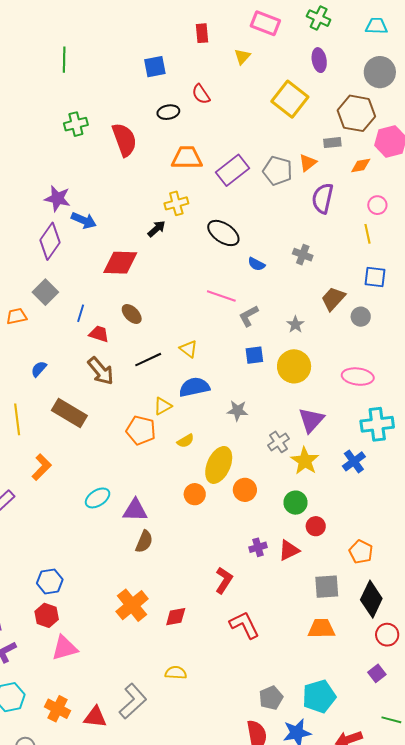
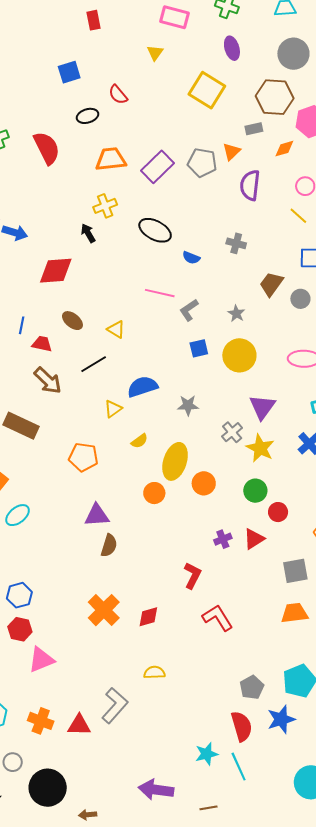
red rectangle: (202, 33) -> (94, 20), moved
black arrow: (156, 229) -> (88, 233), turned -72
yellow line: (367, 234) -> (298, 216), turned -30
yellow triangle: (189, 349) -> (116, 329), moved
orange pentagon: (141, 430) -> (83, 457), moved
cyan ellipse: (98, 498) -> (18, 515), moved

